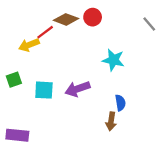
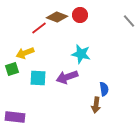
yellow arrow: (29, 45) -> (25, 53), moved
cyan star: (113, 60) -> (81, 54), moved

